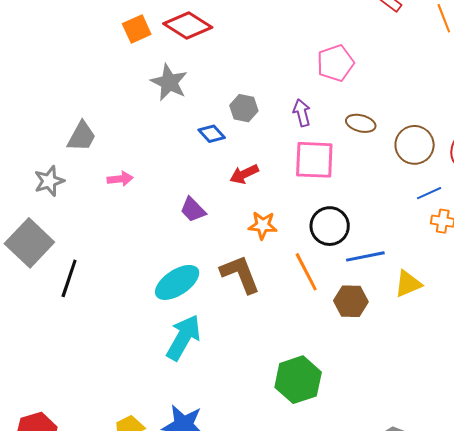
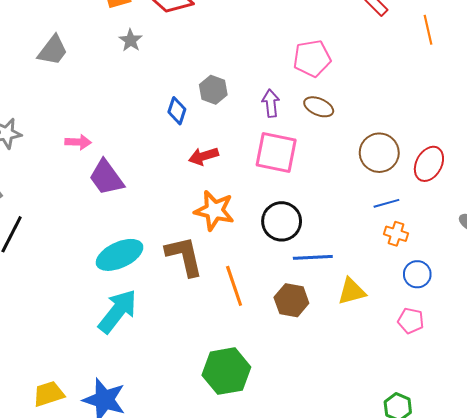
gray star: (169, 82) -> (131, 40), moved, size x0.6
brown ellipse: (361, 123) -> (319, 107), moved
blue diamond: (212, 134) -> (177, 111), turned 52
gray trapezoid: (82, 136) -> (53, 50), moved
purple trapezoid: (193, 210) -> (106, 178), moved, size x1.4
orange star: (263, 225) -> (214, 210), size x1.4
orange line: (306, 272) -> (234, 286), moved

